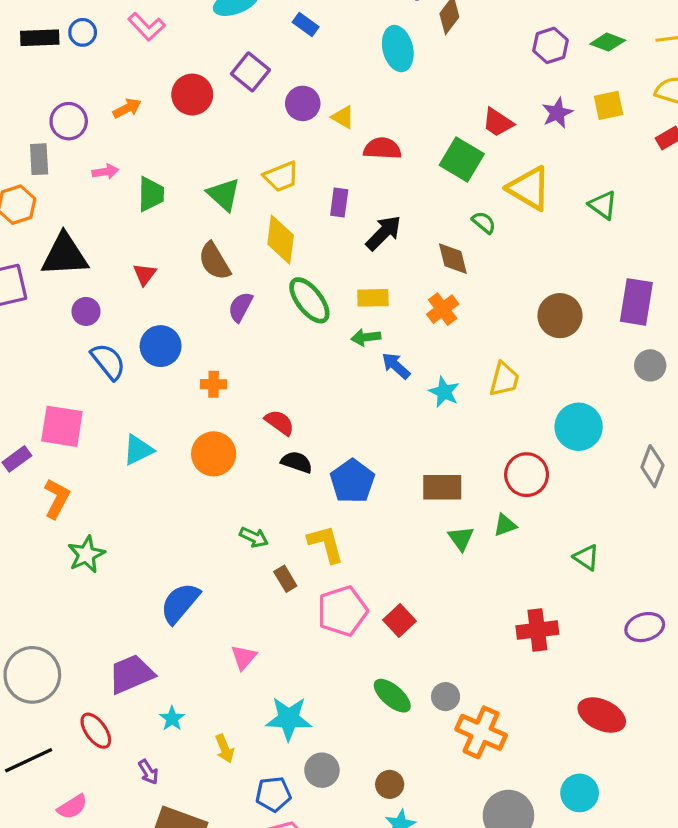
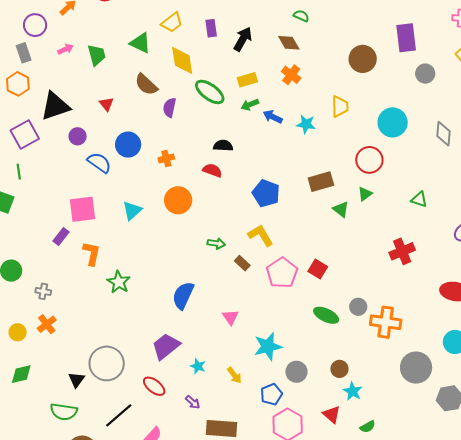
black semicircle: (297, 462) -> (223, 146), moved

